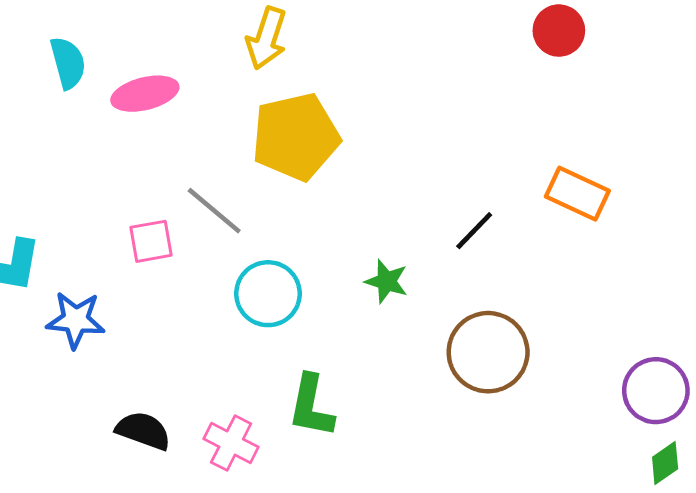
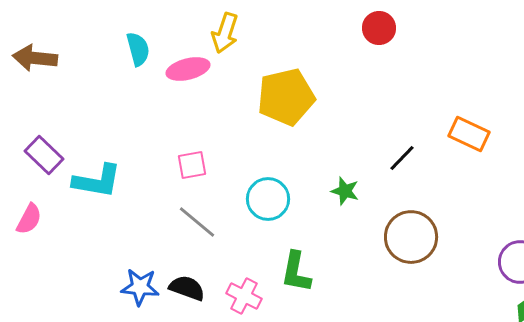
red circle: (559, 31) -> (379, 28), moved
yellow arrow: (266, 38) -> (225, 33), moved
gray line: (214, 211) -> (197, 222), moved
blue star: (76, 320) -> (140, 287), moved

